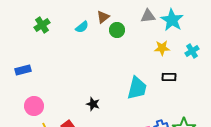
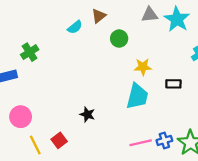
green cross: (42, 25) -> (30, 52), moved
green circle: (117, 30) -> (119, 39), moved
yellow star: (162, 48) -> (143, 67), moved

